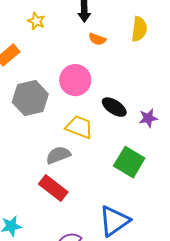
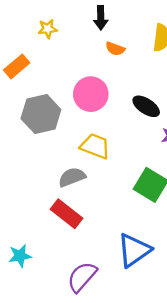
yellow star: (36, 21) -> (48, 29), turned -30
black ellipse: (114, 107) -> (146, 106), moved

